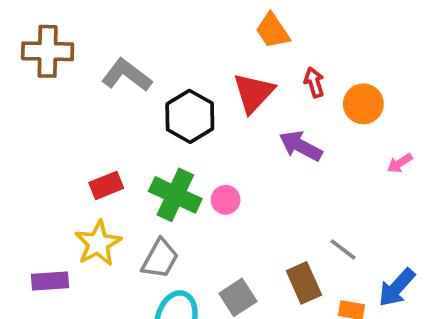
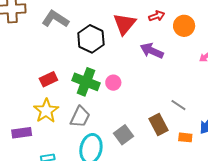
red arrow: (314, 82) -> (157, 16), turned 91

